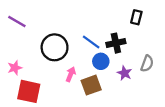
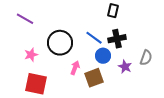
black rectangle: (136, 17) -> (113, 11), moved
pink star: (15, 68) -> (31, 55), moved

